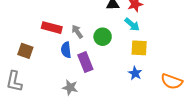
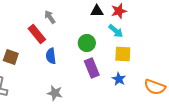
red rectangle: (52, 28) -> (37, 34), turned 36
gray arrow: (77, 32) -> (50, 17), moved
purple rectangle: (85, 62) -> (92, 68), moved

